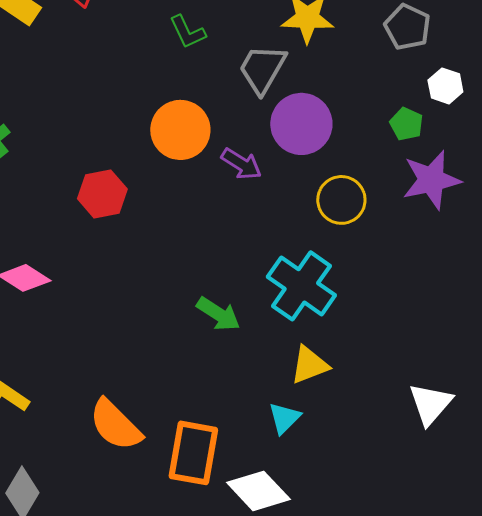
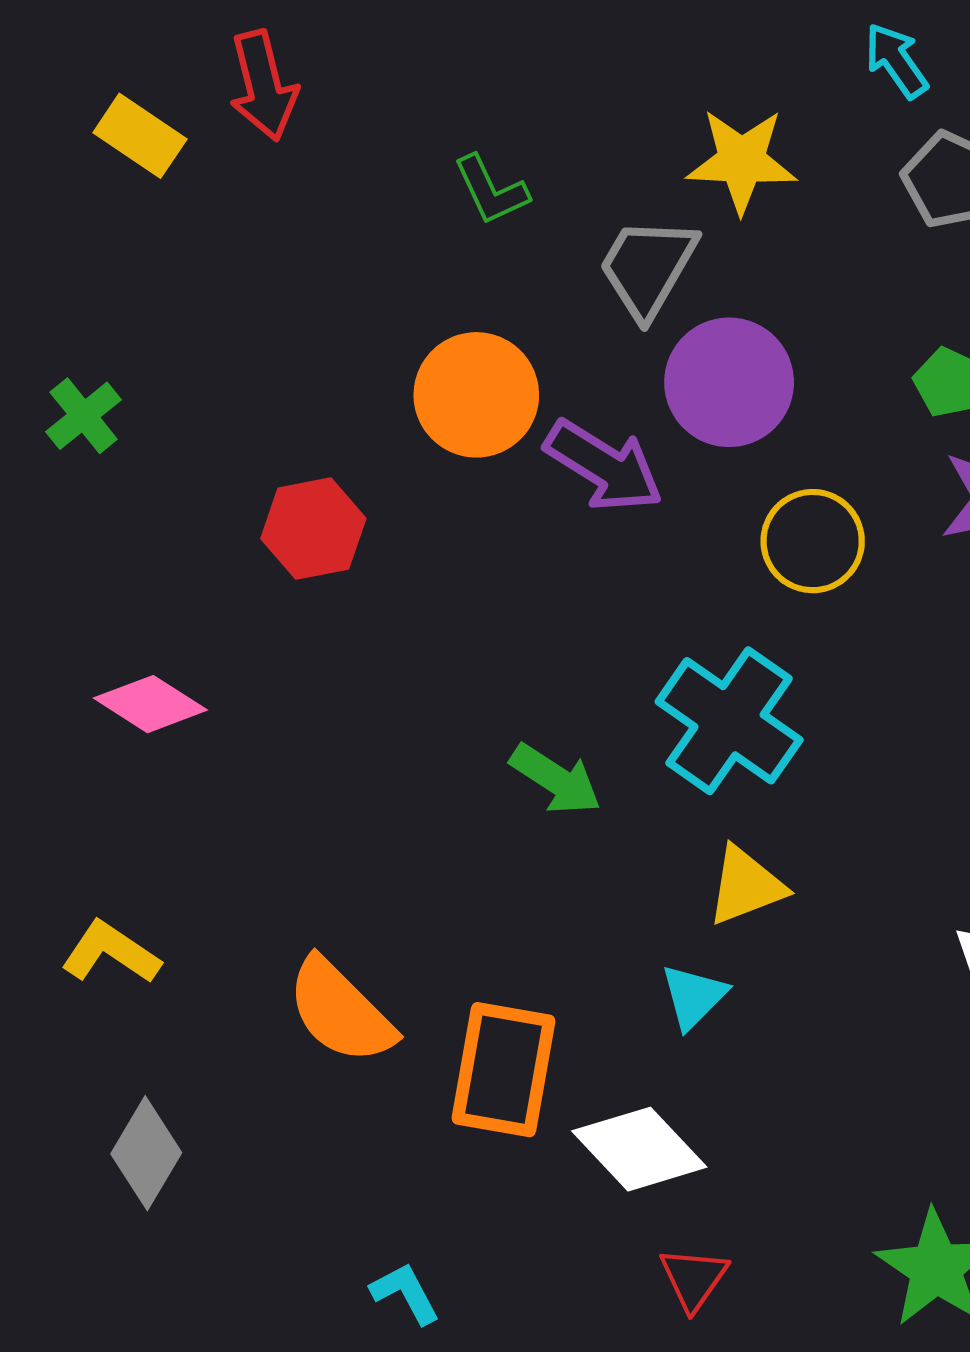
purple arrow: (241, 164) -> (604, 466), size x1.4

